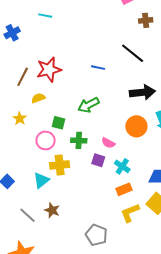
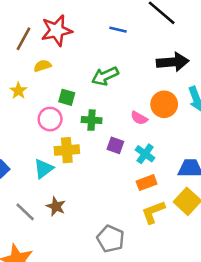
pink semicircle: (108, 143) -> (139, 118), moved

